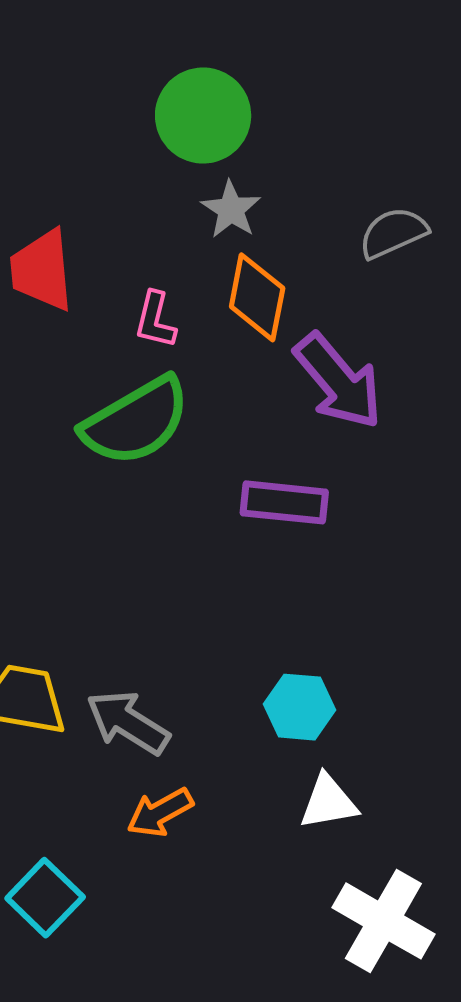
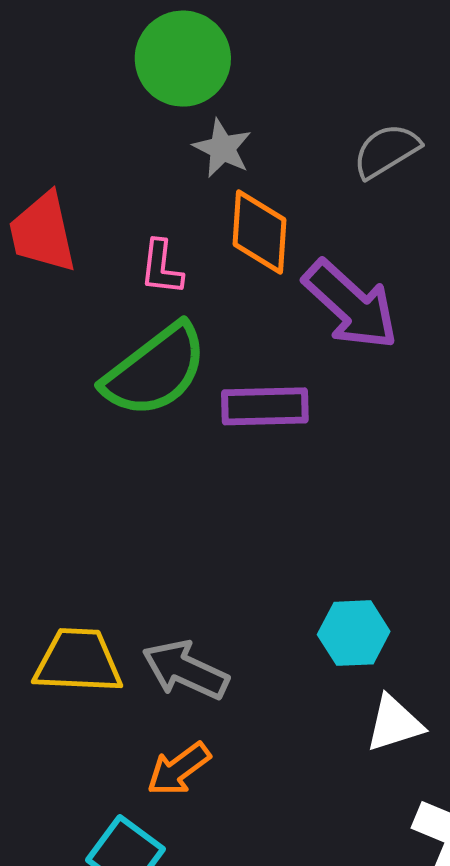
purple rectangle: (284, 502) -> (265, 406), moved
orange arrow: (160, 812) -> (179, 769), moved

